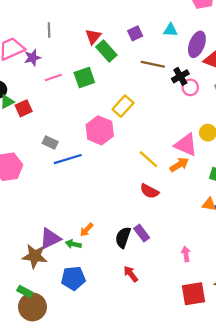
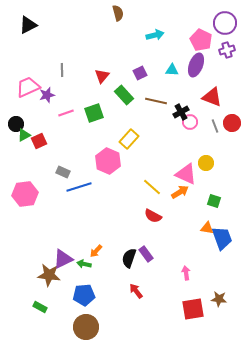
purple ellipse: (197, 44) -> (196, 65), moved
green rectangle: (106, 51) -> (124, 95), moved
brown circle: (32, 307) -> (86, 327), moved

